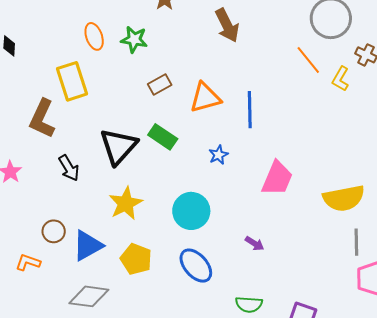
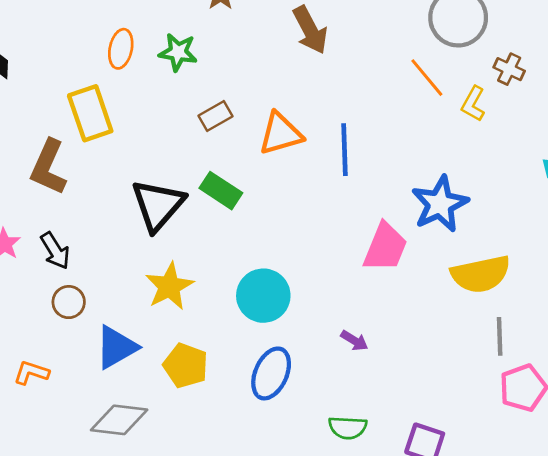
orange ellipse: (94, 36) -> (121, 49), turned 32
blue star: (218, 155) -> (440, 204), moved, size x2.0
black arrow: (69, 168) -> (55, 251), moved
brown circle: (54, 231) -> (69, 302), moved
blue ellipse: (196, 266) -> (271, 373), turned 66

